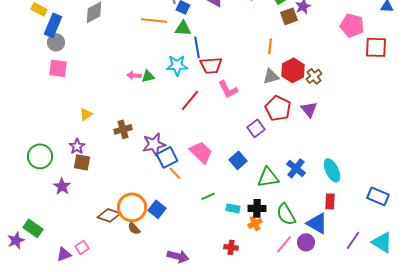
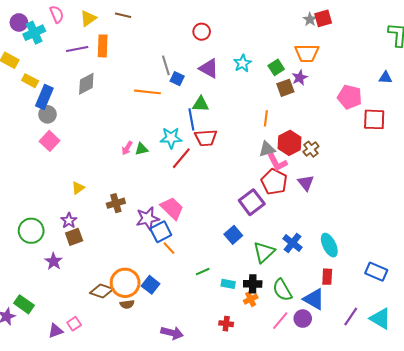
green triangle: (183, 28) -> (201, 104), moved
pink square: (58, 68) -> (50, 141), turned 36
pink arrow: (134, 75) -> (127, 148), turned -64
pink L-shape: (228, 89) -> (277, 162), moved
red line: (190, 100) -> (181, 158), moved
purple square: (256, 128) -> (252, 202), size x1.4
pink trapezoid: (201, 152) -> (172, 208), moved
brown square: (82, 162) -> (74, 237), turned -30
green triangle: (268, 177) -> (264, 252), turned -35
brown semicircle: (134, 228) -> (127, 304), turned -56

